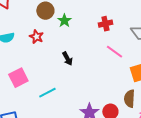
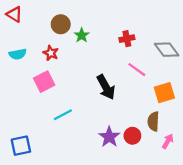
black arrow: (67, 59) -> (106, 87), moved, size x1.6
pink square: (18, 78) -> (44, 82), moved

